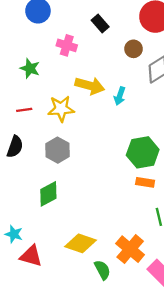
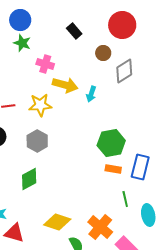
pink cross: (67, 45) -> (45, 64), moved
green star: (30, 68) -> (22, 43), moved

